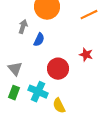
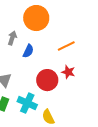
orange line: (89, 15) -> (66, 46), moved
red star: (86, 55) -> (68, 72), moved

